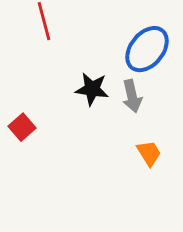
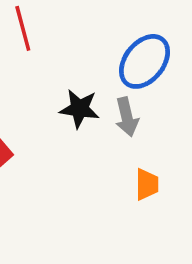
orange trapezoid: (149, 153) -> (147, 184), turned 32

